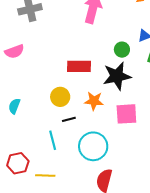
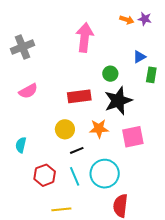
green circle: (122, 50) -> (110, 74), moved
pink semicircle: (14, 51) -> (28, 91), moved
cyan line: (53, 140) -> (75, 176), moved
red hexagon: (18, 163) -> (45, 175), moved

